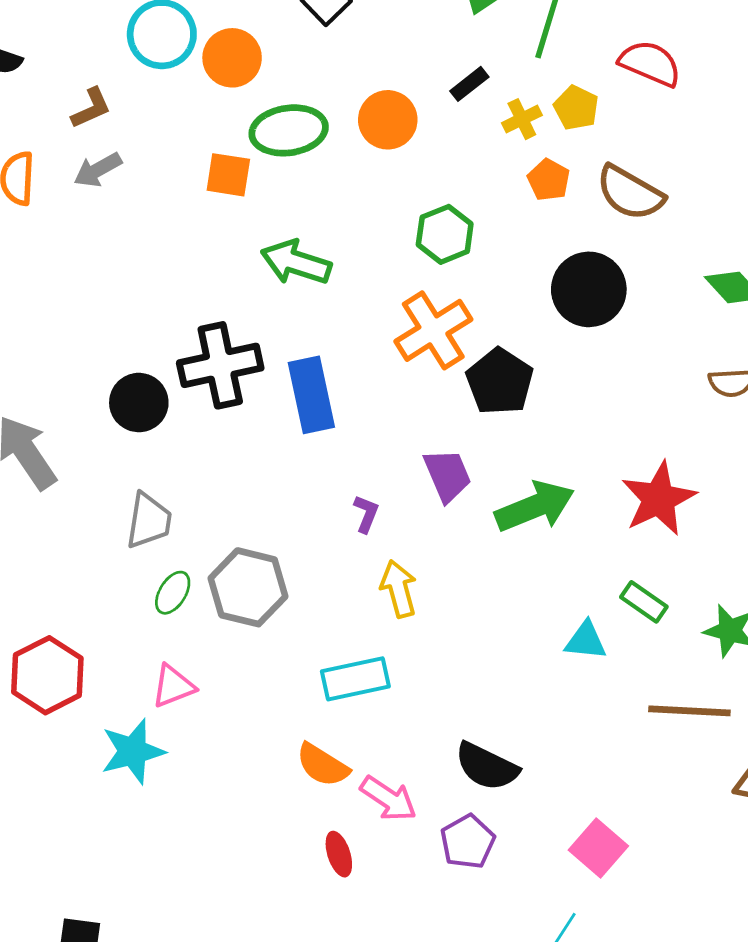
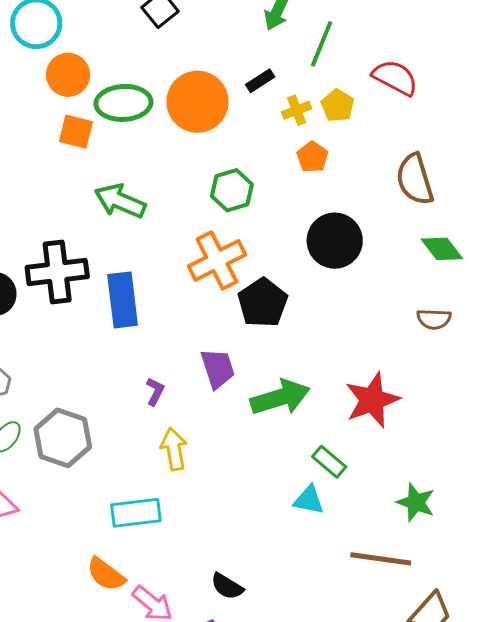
orange circle: (232, 58) -> (68, 75), moved
orange circle: (388, 120) -> (197, 102), size x1.4
brown semicircle: (630, 193) -> (415, 179), moved, turned 38
green rectangle: (644, 602) -> (329, 462), moved
black semicircle: (487, 766) -> (227, 586), size x0.7

